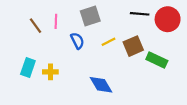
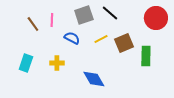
black line: (140, 14) -> (110, 13), moved, turned 36
blue semicircle: (77, 41) -> (72, 38), turned -35
green rectangle: (157, 60) -> (146, 56), turned 66
yellow cross: (50, 72) -> (57, 63), moved

